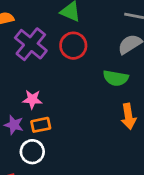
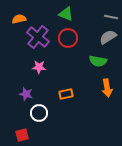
pink star: (32, 99) -> (39, 67), moved
orange rectangle: (41, 125) -> (66, 94), moved

